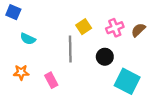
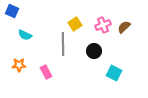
cyan square: (127, 81) -> (114, 73), size x0.7

